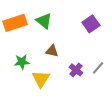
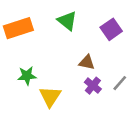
green triangle: (44, 21) -> (67, 21), moved
brown triangle: (52, 51) -> (87, 62), moved

